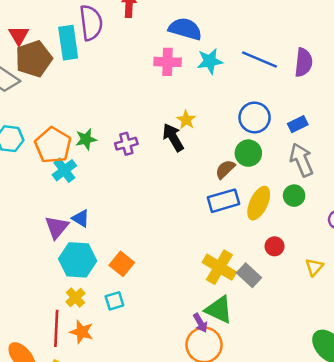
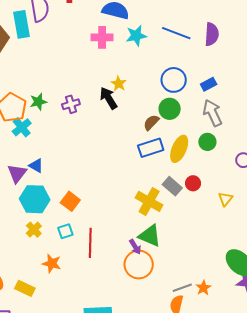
gray rectangle: (249, 275) -> (172, 186), moved
red line: (56, 328) -> (90, 243), moved
orange star: (82, 332) -> (52, 263), moved

